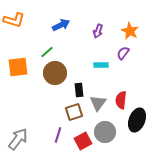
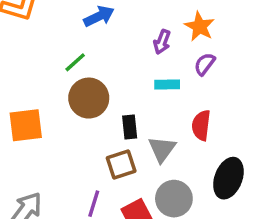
purple arrow: (98, 31) -> (162, 42), moved
orange star: (130, 31) -> (200, 26), moved
orange square: (18, 67) -> (26, 125), moved
red semicircle: (121, 100) -> (201, 125), moved

